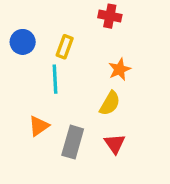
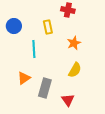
yellow rectangle: (65, 47) -> (48, 27), moved, turned -32
yellow semicircle: (110, 103) -> (75, 70), moved
red triangle: (115, 144) -> (68, 100), moved

